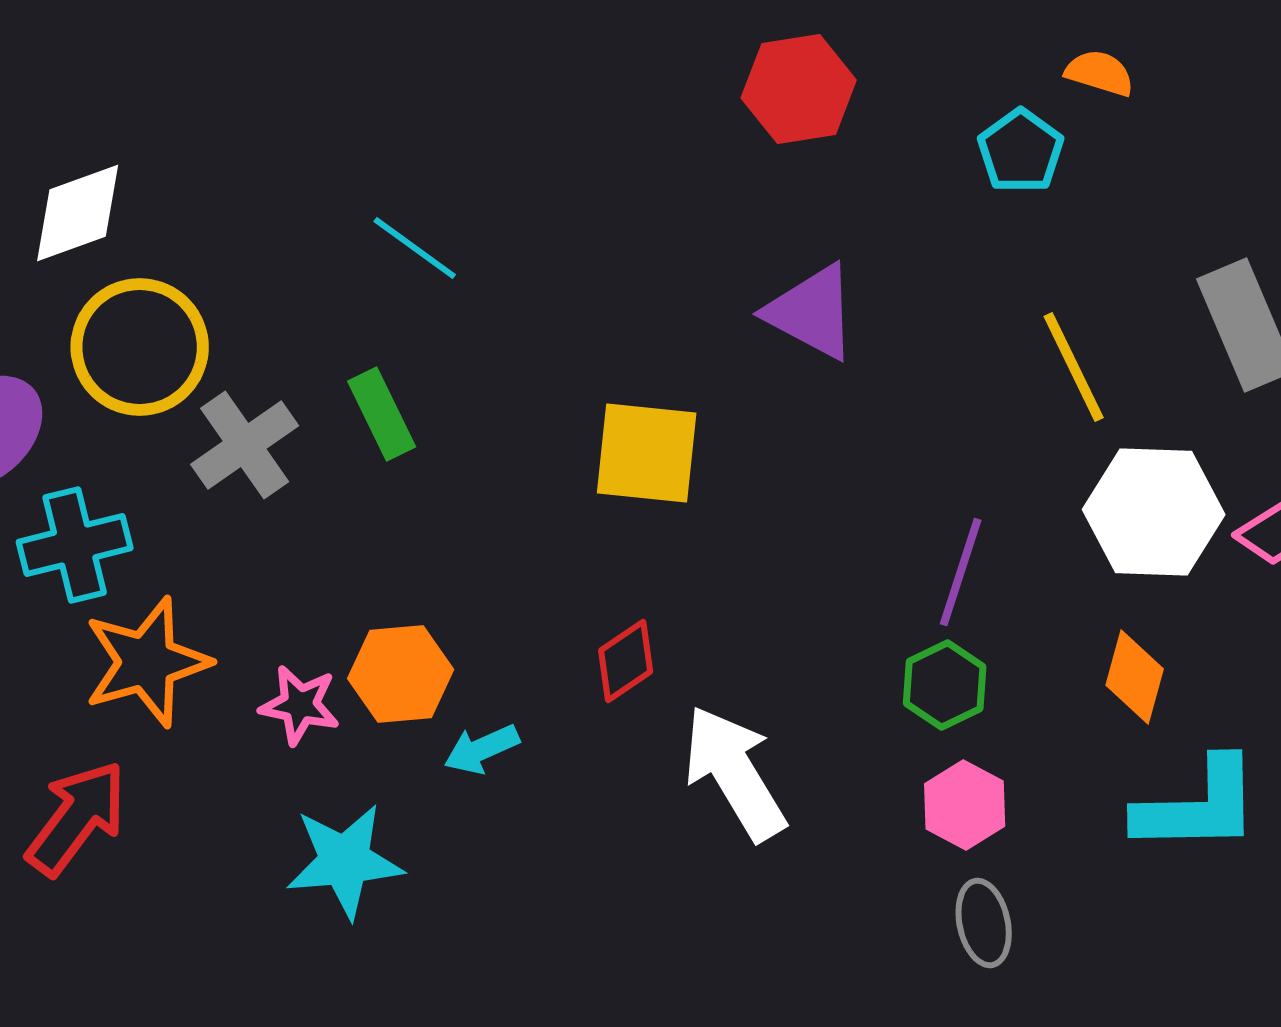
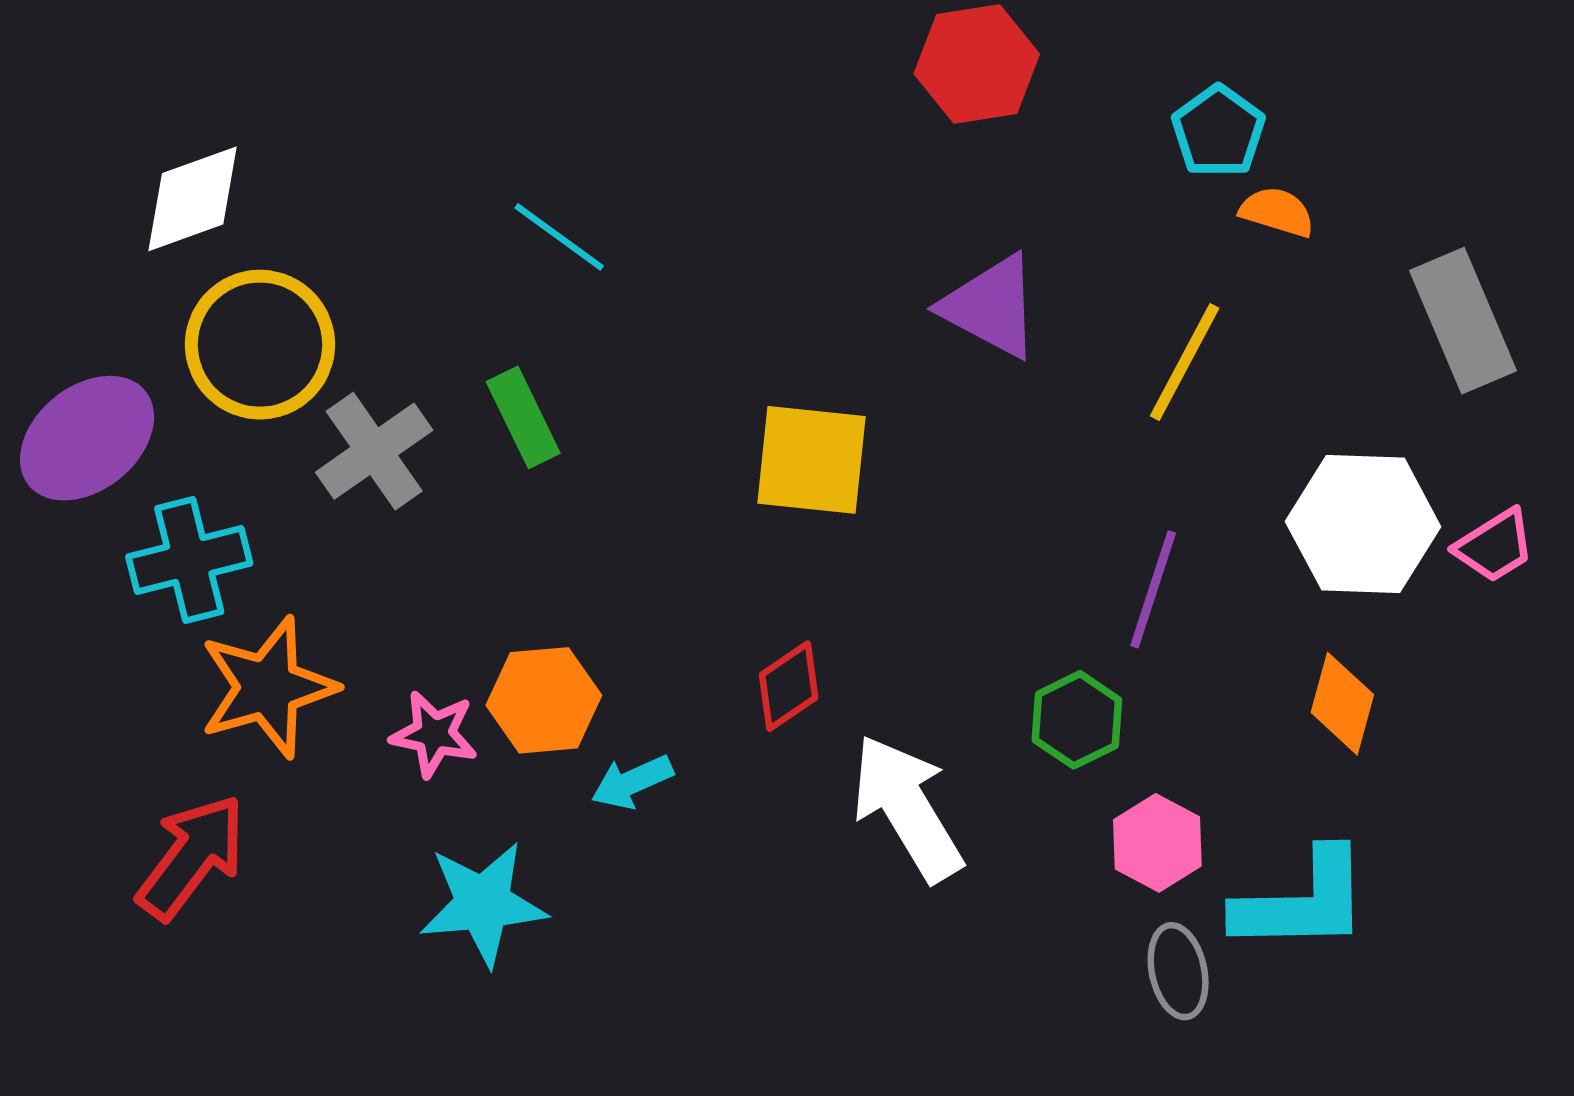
orange semicircle: (1100, 73) -> (1277, 212), moved
yellow line: (1074, 367) -> (1185, 362), moved, turned 54
green hexagon: (945, 685) -> (1077, 720), moved
cyan L-shape: (1198, 806) -> (1302, 902), moved

